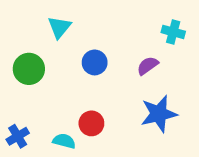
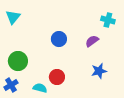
cyan triangle: (59, 27) -> (13, 17), moved
green circle: (29, 69) -> (18, 61), moved
blue star: (159, 114) -> (99, 71), size x0.7

